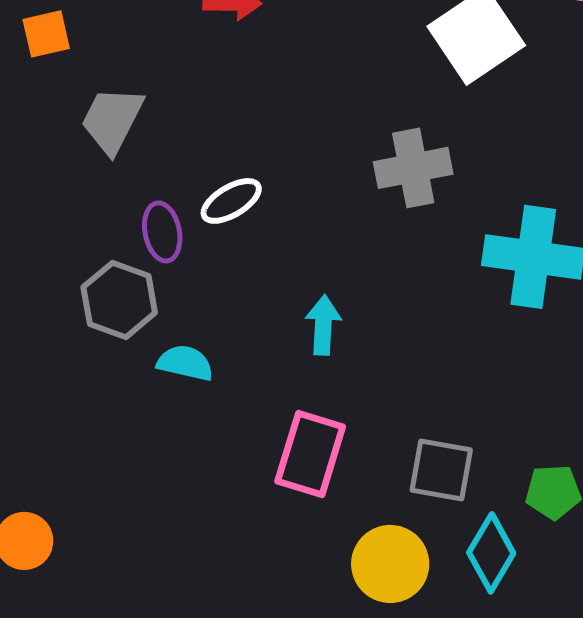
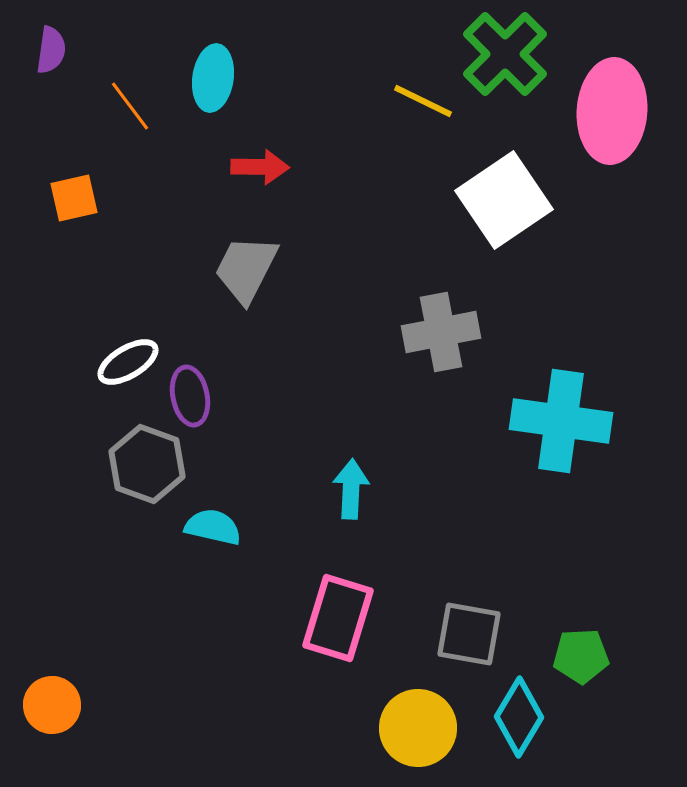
gray trapezoid: (112, 120) -> (246, 269), moved
white ellipse: (231, 201) -> (128, 362), moved

